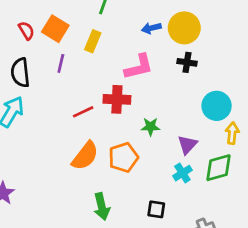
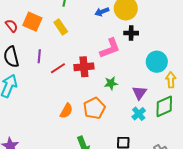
yellow rectangle: (93, 41) -> (61, 27), turned -49
purple line: (61, 63) -> (39, 56), moved
pink L-shape: (139, 67) -> (110, 48), moved
red line: (83, 112) -> (58, 68), moved
orange semicircle: (85, 156) -> (66, 111), size x0.7

